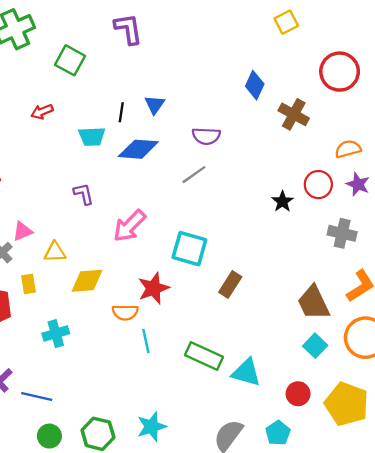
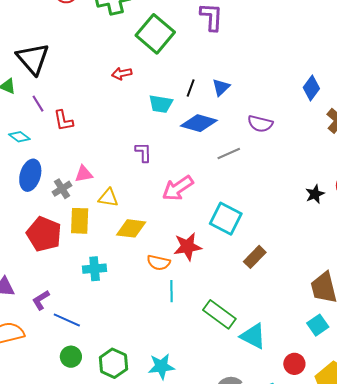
green square: (70, 60) -> (155, 34), size x1.4
gray line: (194, 175) -> (229, 154), moved
yellow rectangle: (28, 284) -> (80, 221), size x1.5

